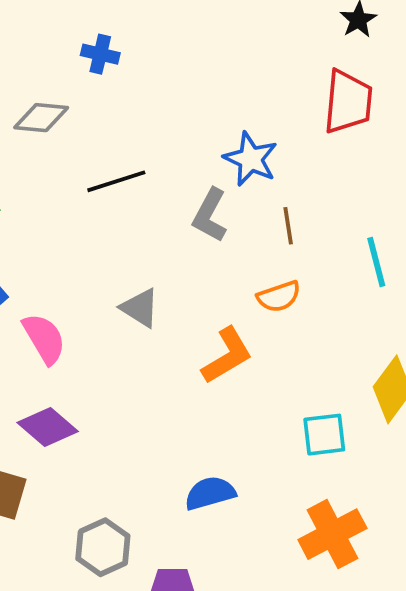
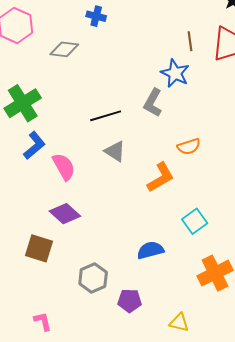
black line: (116, 181) -> (106, 116), moved
brown line: (288, 226) -> (190, 41), moved
cyan square: (324, 435) -> (195, 221), moved, turned -30

